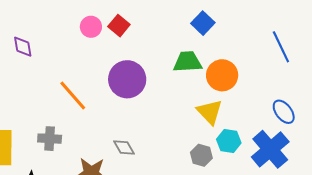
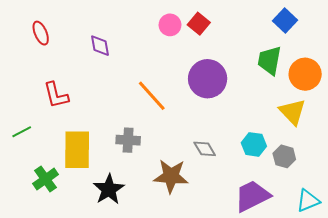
green trapezoid: (187, 62) -> (269, 60), turned -76
cyan hexagon: (229, 141) -> (254, 144), moved

